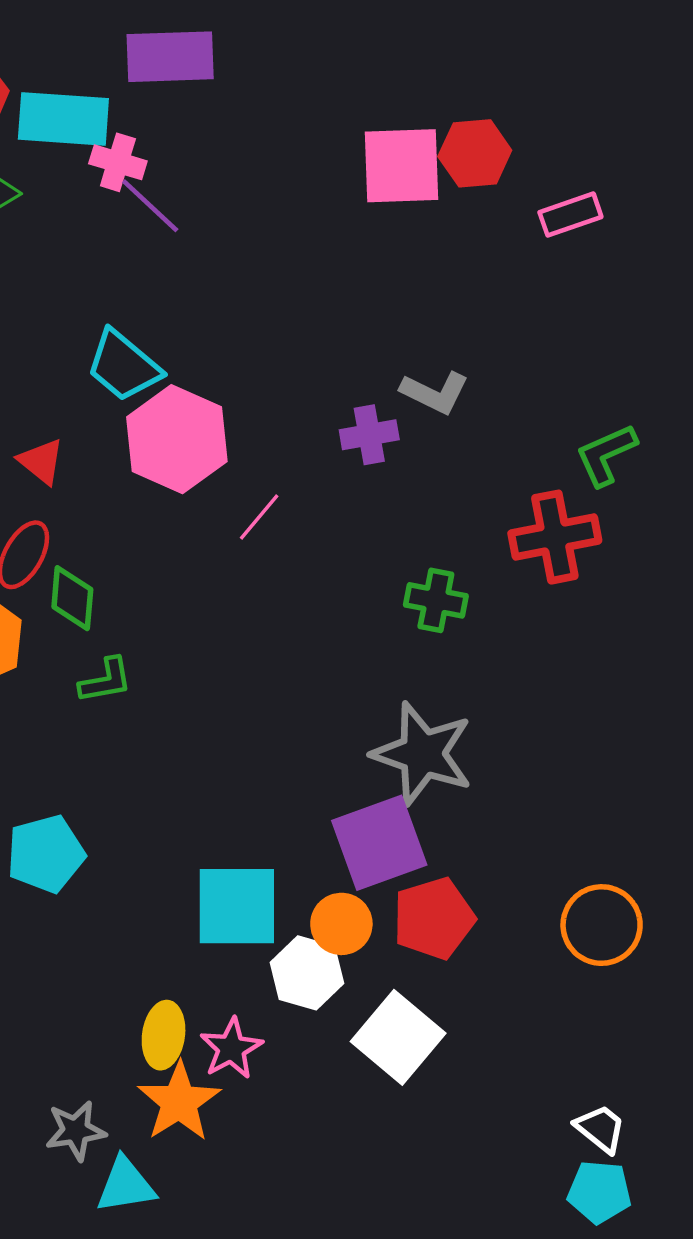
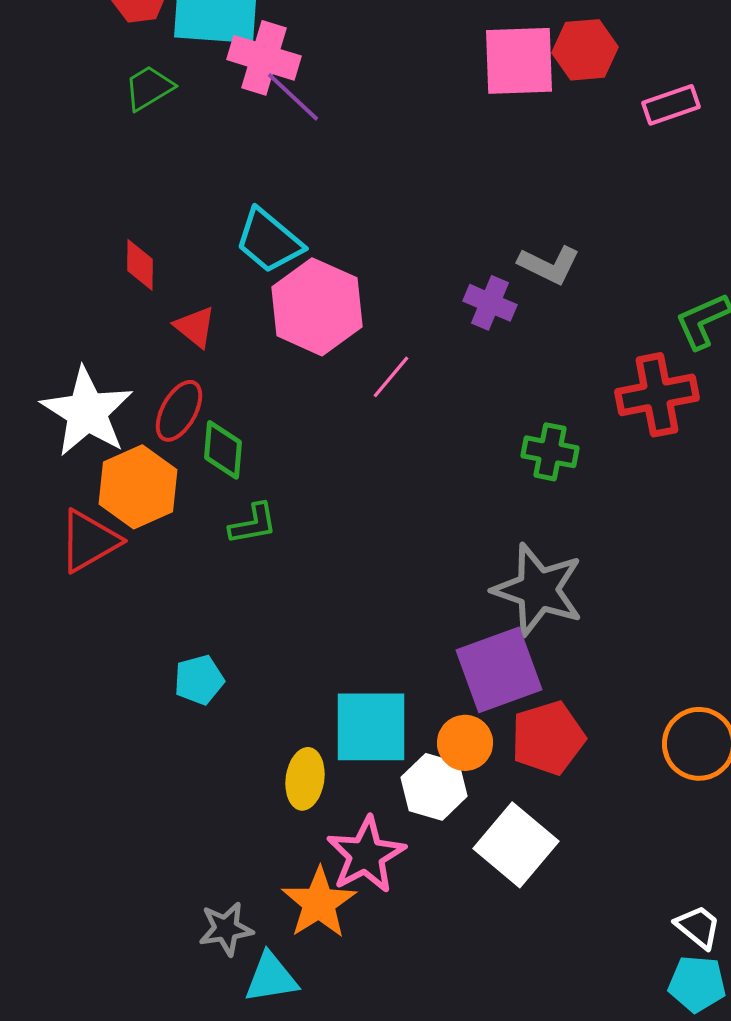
pink cross: (118, 162) -> (264, 58), size x1.4
purple cross: (369, 435) -> (490, 303), turned 33
cyan pentagon: (46, 854) -> (199, 680), size x0.7
yellow ellipse: (164, 1035) -> (305, 779), moved
pink star: (231, 1048) -> (366, 855), size x1.4

